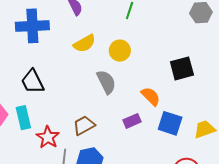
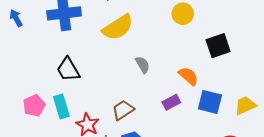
yellow semicircle: (84, 43) -> (118, 27), size x1.4
yellow circle: (120, 51) -> (183, 14), moved
gray semicircle: (106, 82) -> (143, 65), size x0.7

